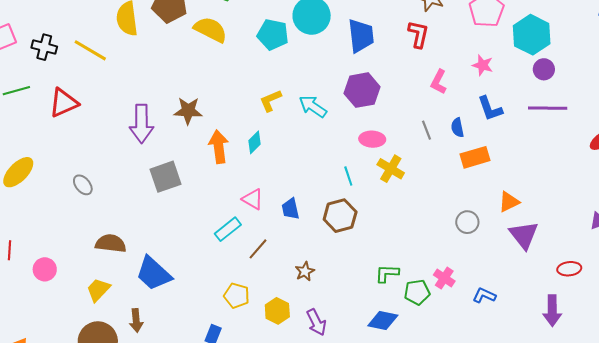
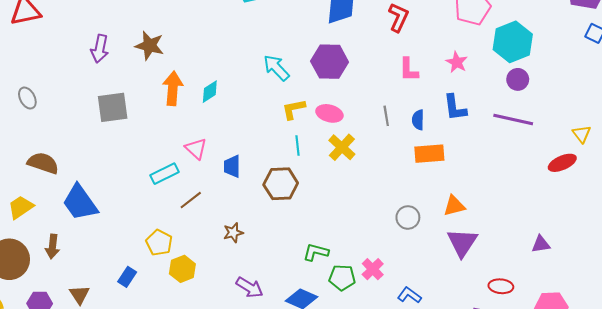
pink L-shape: (439, 82) -> (409, 70), turned -40
yellow L-shape: (270, 101) -> (294, 109), moved
purple arrow: (141, 124) -> (100, 49), size x0.7
yellow hexagon: (277, 311) -> (182, 269), moved
purple arrow: (316, 322) -> (250, 287), moved, turned -44

